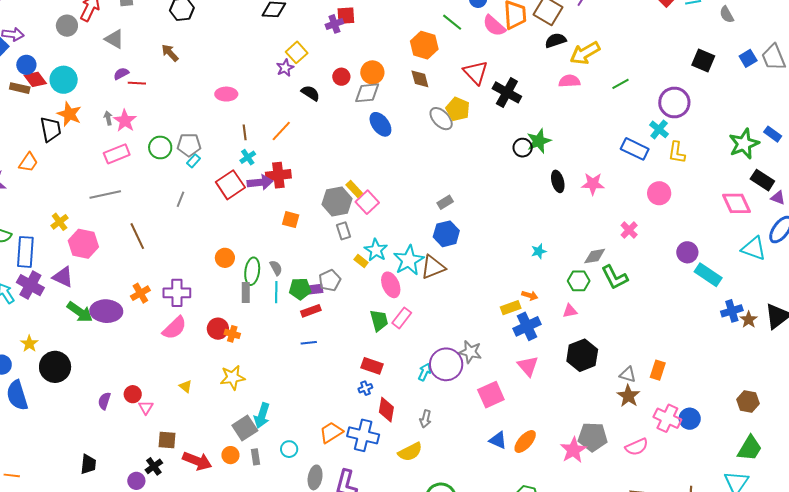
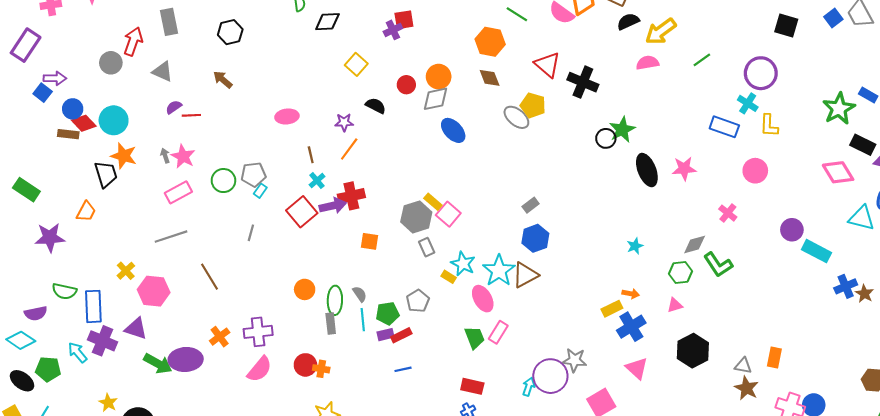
purple star: (285, 68) -> (344, 122), moved, turned 30
black ellipse: (558, 181) -> (647, 170), size x1.4
purple rectangle: (315, 289) -> (385, 335), moved

